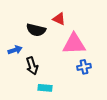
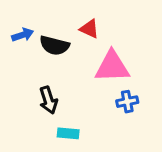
blue arrow: (15, 50) -> (23, 35), moved

